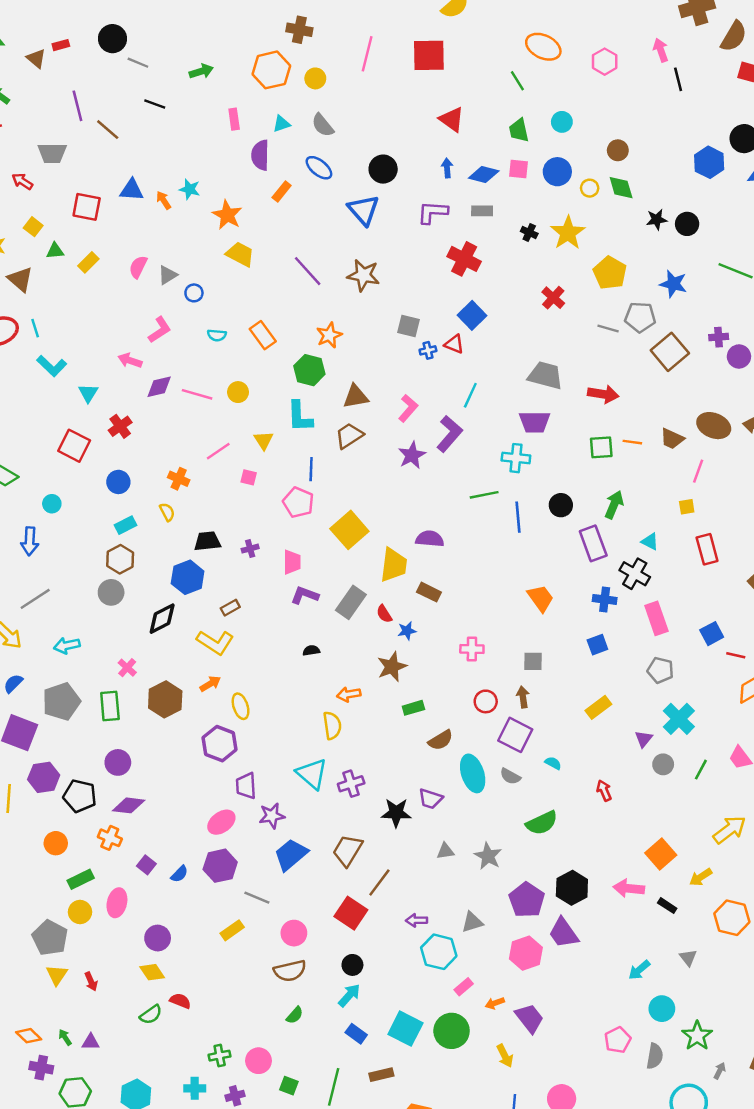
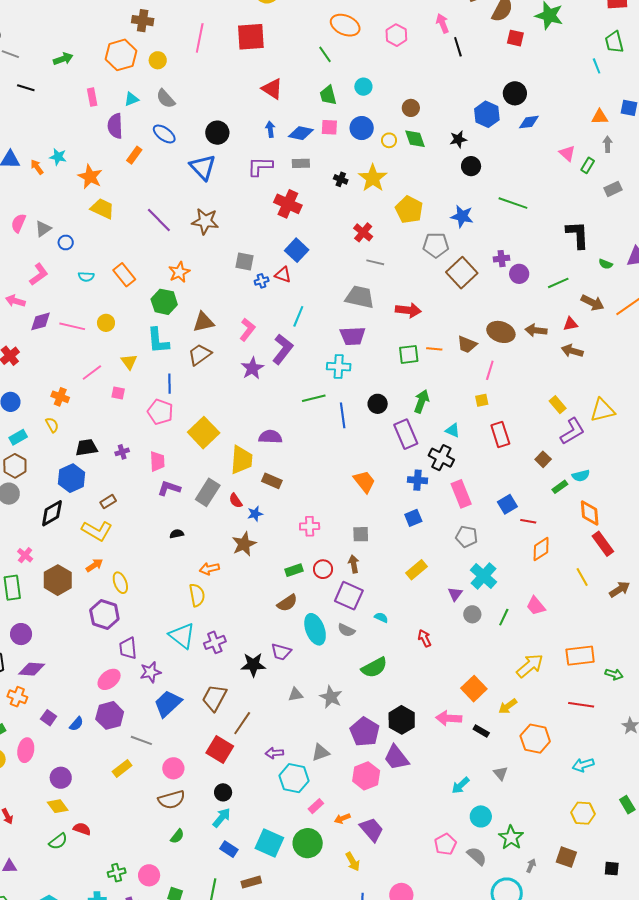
black star: (657, 220) -> (458, 139), moved
gray line: (608, 329) -> (375, 262), moved
green rectangle: (413, 708) -> (294, 570), moved
gray semicircle: (655, 1056) -> (477, 856), turned -55

